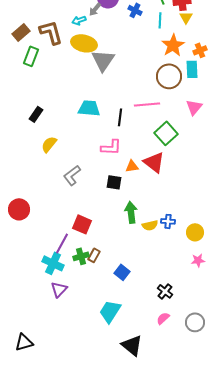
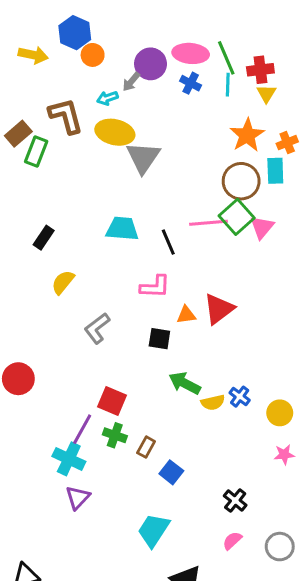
cyan line: (160, 20) -> (228, 85), moved
brown rectangle: (21, 32) -> (18, 134), moved
pink triangle: (194, 107) -> (262, 227), moved
black line: (120, 117) -> (168, 242), turned -30
green square: (166, 133) -> (237, 217), moved
red triangle: (154, 162) -> (219, 309), turned 45
green arrow: (131, 212) -> (185, 383), turned -55
blue cross: (168, 221) -> (240, 397), turned 32
brown rectangle: (94, 255) -> (146, 447), moved
green cross: (81, 256) -> (115, 435), moved, turned 35

